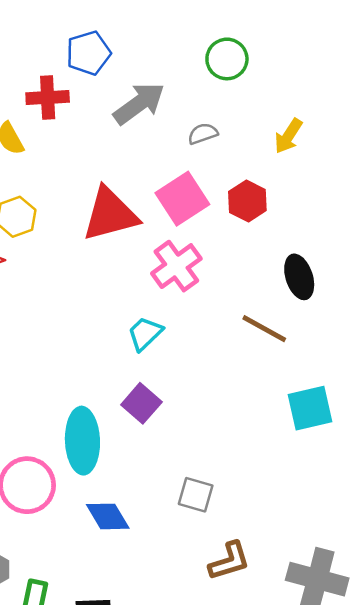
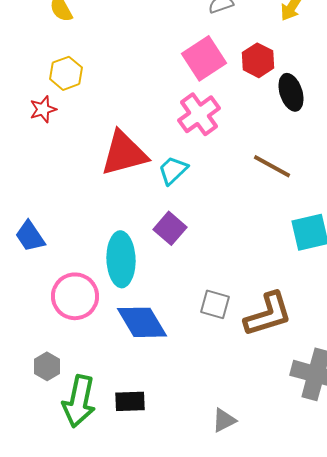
red triangle: (110, 214) -> (124, 153), moved
black ellipse: (299, 277) -> (291, 92), moved
blue diamond: (108, 516) -> (142, 322), size x1.4
brown L-shape: (229, 561) -> (268, 314), moved, size x1.4

